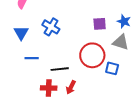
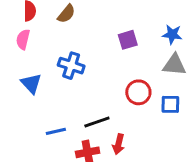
purple square: (100, 24) -> (128, 40), moved
red circle: (92, 55) -> (138, 92), size x0.7
blue line: (32, 58) -> (56, 131), moved

